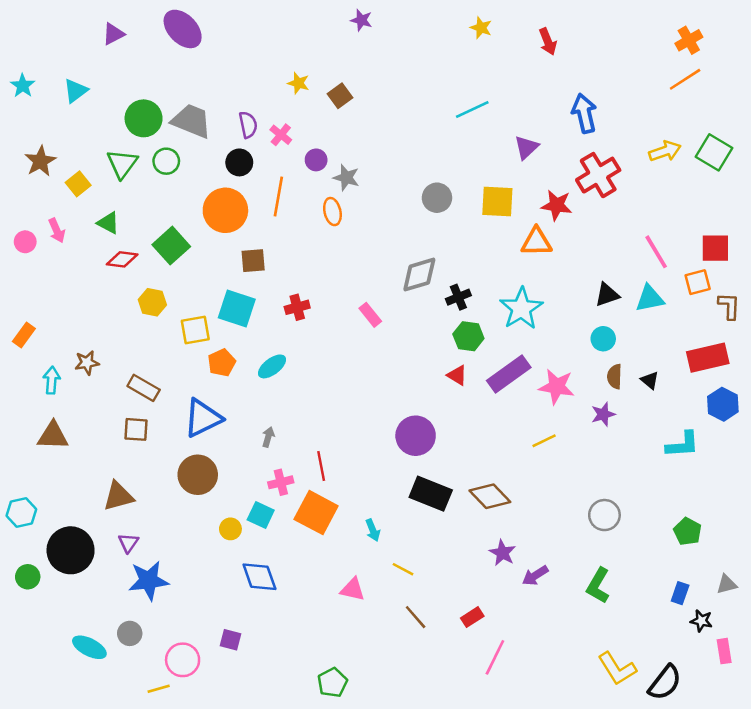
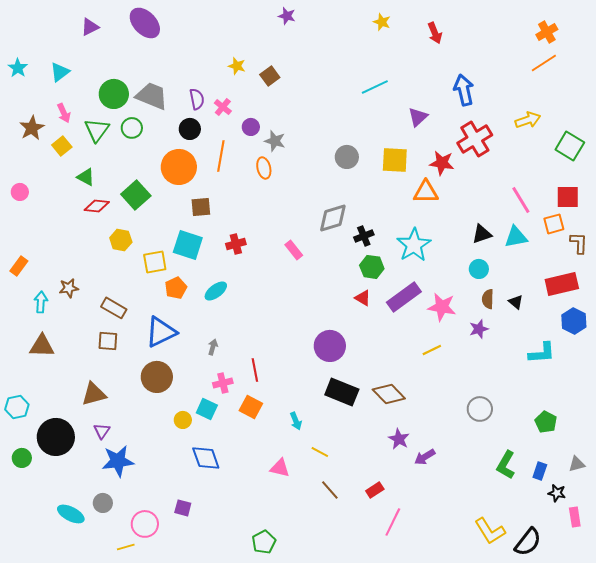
green square: (714, 152) -> (570, 146), moved
pink arrow: (57, 230) -> (64, 113), moved
orange square: (316, 513) -> (251, 407), size x0.7
green L-shape: (598, 586) -> (506, 465), moved

